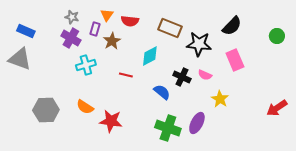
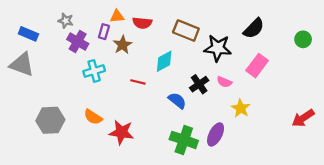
orange triangle: (107, 15) -> (117, 16), turned 48
gray star: (72, 17) -> (66, 21), moved
pink rectangle: (235, 60) -> (257, 66), turned 60
black cross: (182, 77) -> (199, 84), turned 30

